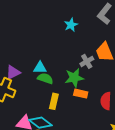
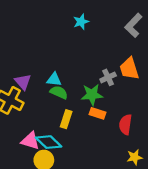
cyan star: (71, 25) -> (81, 22), moved
purple triangle: (13, 72) -> (23, 82), turned -49

